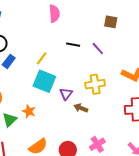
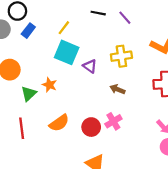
purple triangle: (66, 94) -> (90, 66), turned -32
brown arrow: (81, 108) -> (117, 89), moved
pink cross: (97, 144) -> (113, 121), moved

